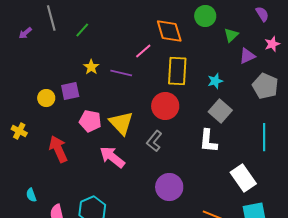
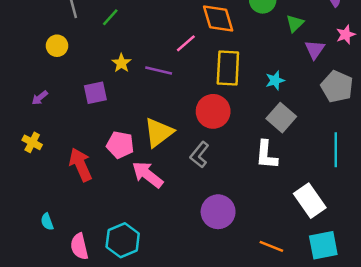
purple arrow: (25, 33) -> (40, 98), moved
purple triangle: (247, 56) -> (315, 49), turned -30
yellow circle: (46, 98) -> (57, 46), moved
pink pentagon: (90, 121) -> (120, 145), moved
yellow triangle: (121, 123) -> (159, 132), turned 36

